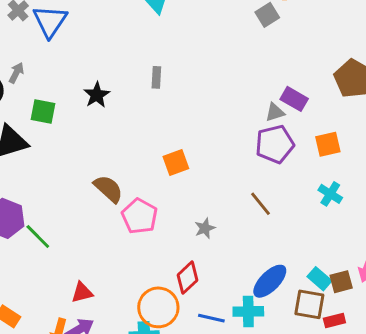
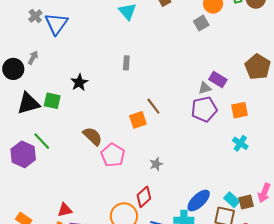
black star: (97, 95) -> (79, 82), moved
green square: (43, 112) -> (52, 101), moved
brown line: (260, 204) -> (153, 106), moved
green line: (38, 237) -> (42, 141), moved
red triangle: (82, 292) -> (65, 210), moved

